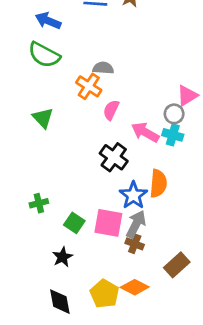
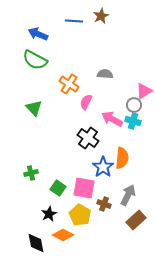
gray semicircle: (103, 68) -> (105, 74), moved
gray arrow: (136, 224) -> (128, 195), moved
orange diamond: (135, 287) -> (63, 235), moved
yellow pentagon: (105, 294) -> (80, 215), moved
black diamond: (60, 302) -> (36, 243), moved

